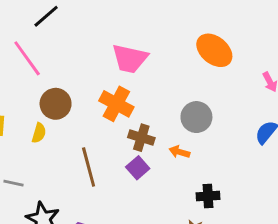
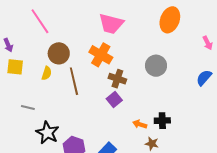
orange ellipse: (214, 50) -> (170, 20), turned 70
orange arrow: (179, 152) -> (140, 124), moved
brown line: (89, 167) -> (74, 81), moved

